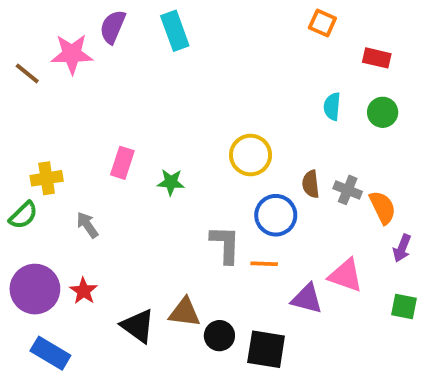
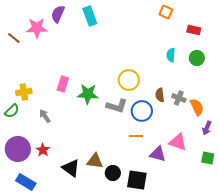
green star: (171, 182) -> (88, 94), size x1.5
gray L-shape: (225, 244) -> (117, 106), moved, turned 105

